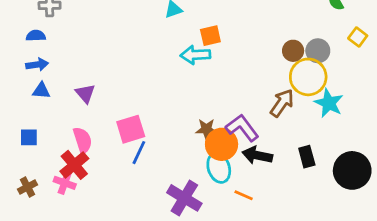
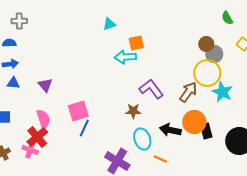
brown circle: (293, 51) -> (206, 44), moved
purple L-shape: (242, 128) -> (151, 89), moved
orange circle: (222, 144) -> (194, 122), moved

